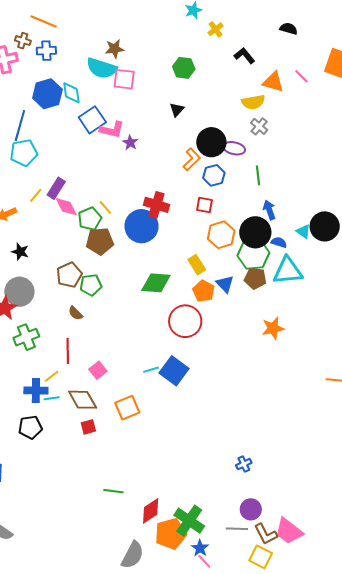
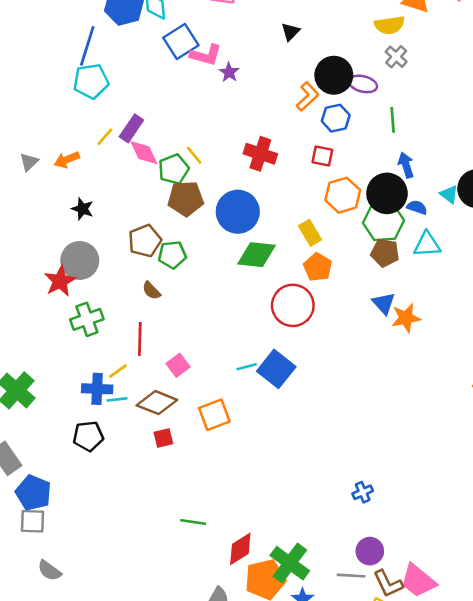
blue circle: (142, 226) -> (238, 212), moved
cyan triangle: (288, 271) -> (427, 244), size x0.7
blue triangle: (225, 284) -> (384, 303), moved
brown diamond: (83, 400) -> (157, 403), turned -40

